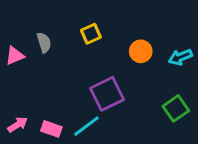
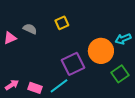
gray semicircle: (44, 43) -> (30, 29), turned -48
orange circle: (141, 51) -> (101, 51), moved, size x1.6

